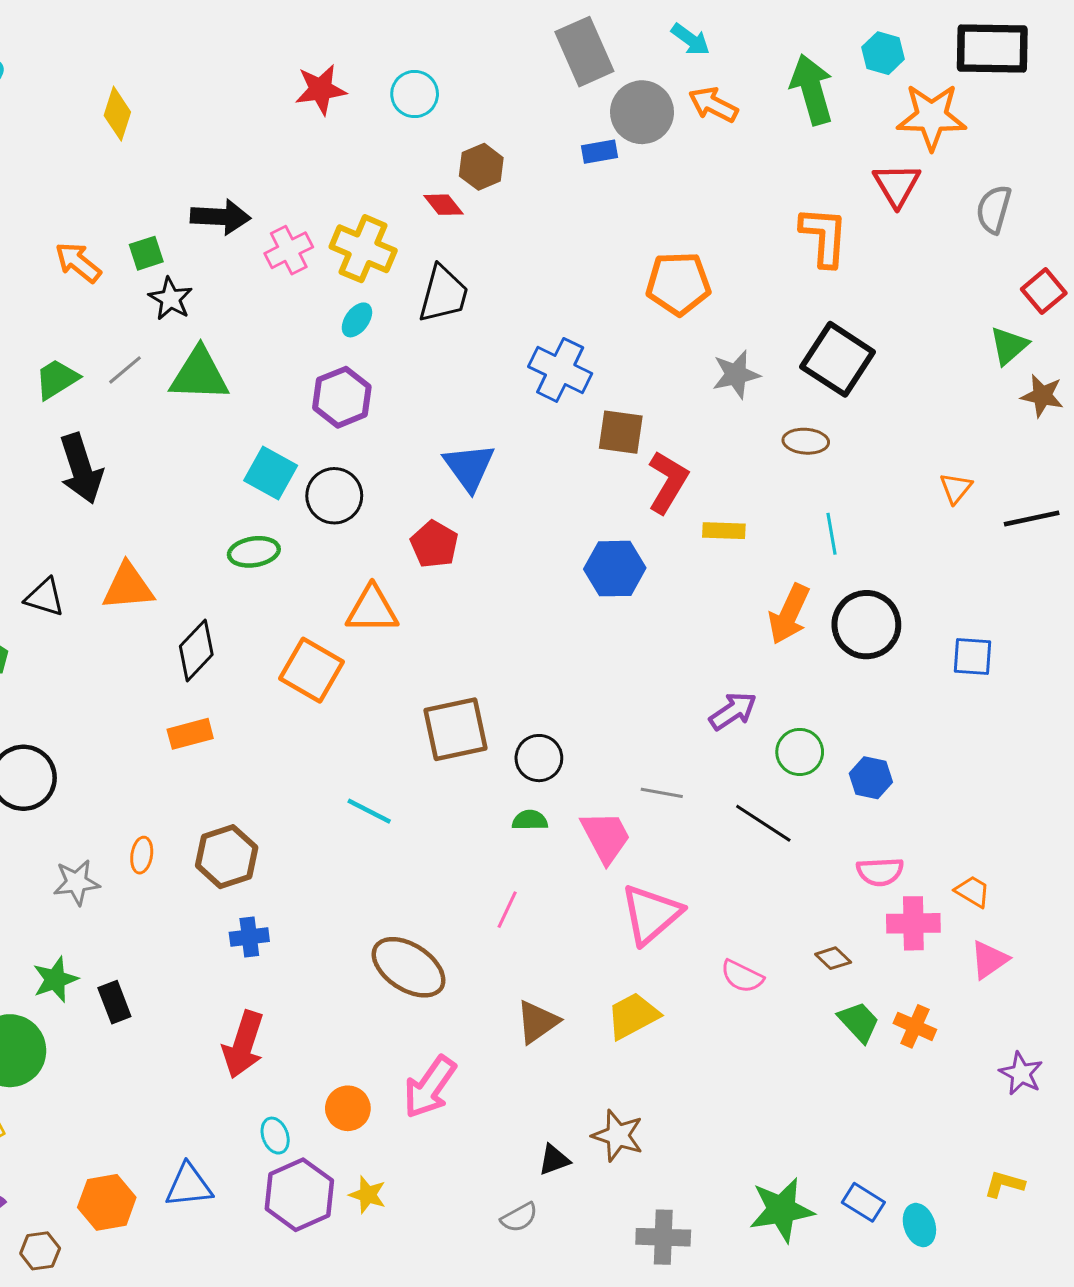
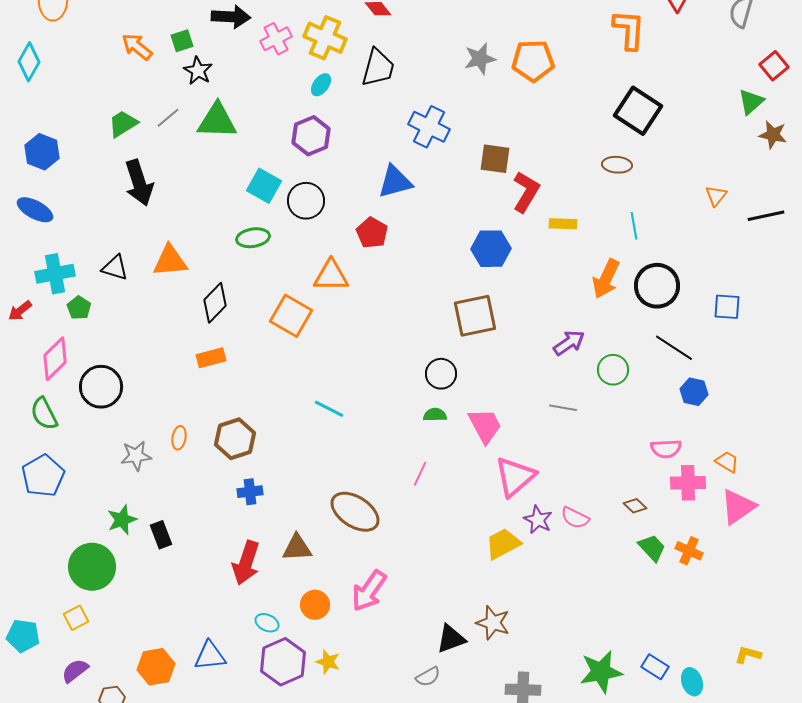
blue cross: (560, 370) -> (429, 127), moved
gray star: (736, 374) -> (480, 59), moved
blue triangle: (469, 467) -> (395, 182), turned 51
brown square: (456, 729) -> (475, 316), moved
blue hexagon: (871, 778) -> (694, 392), moved
gray line: (662, 793) -> (563, 408), moved
black line: (763, 823) -> (674, 348), moved
pink triangle: (989, 960) -> (738, 507), size x1.4
brown triangle: (537, 1022) -> (297, 548), moved, turned 32
purple star: (1021, 1073) -> (538, 520), moved
cyan ellipse: (275, 1136) -> (267, 623), turned -45
black triangle: (554, 1160) -> (451, 639), size x1.4

